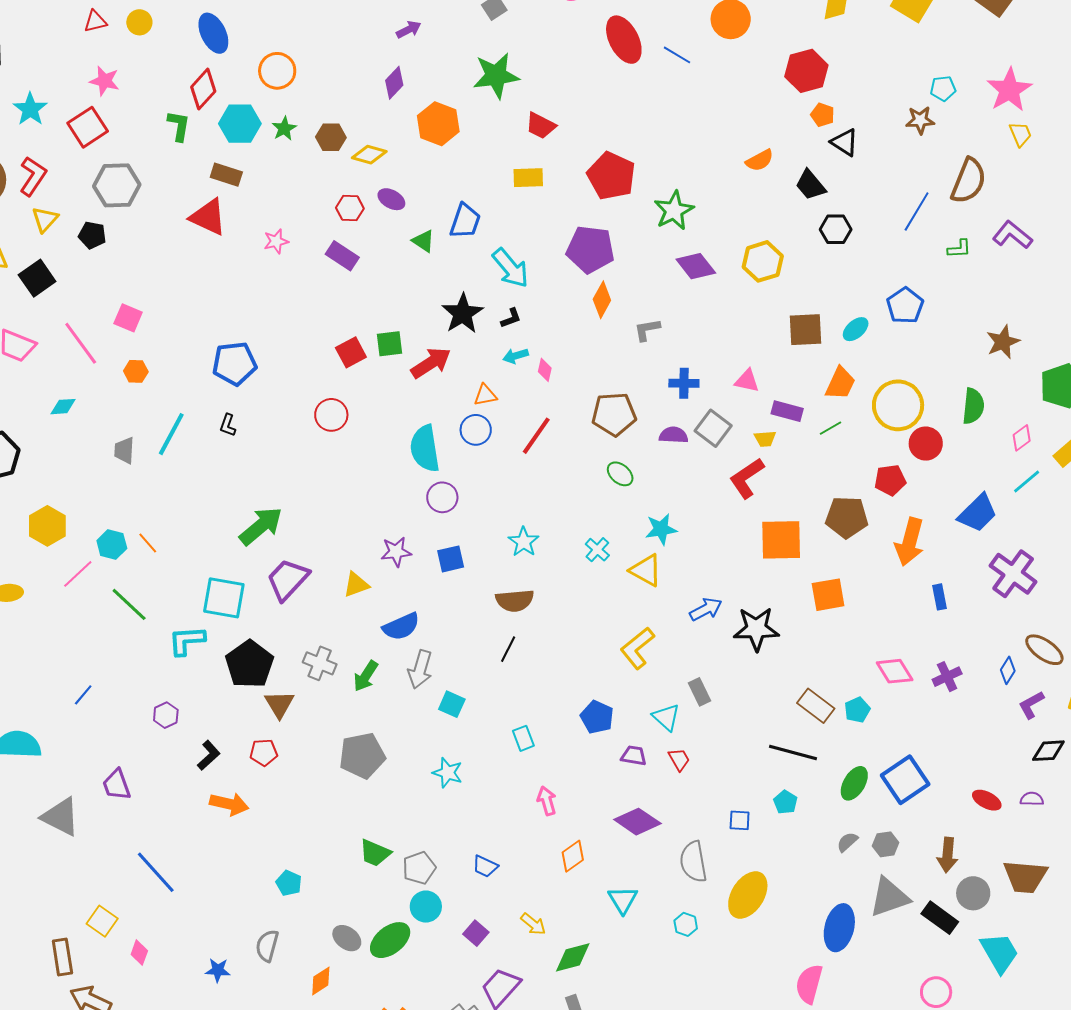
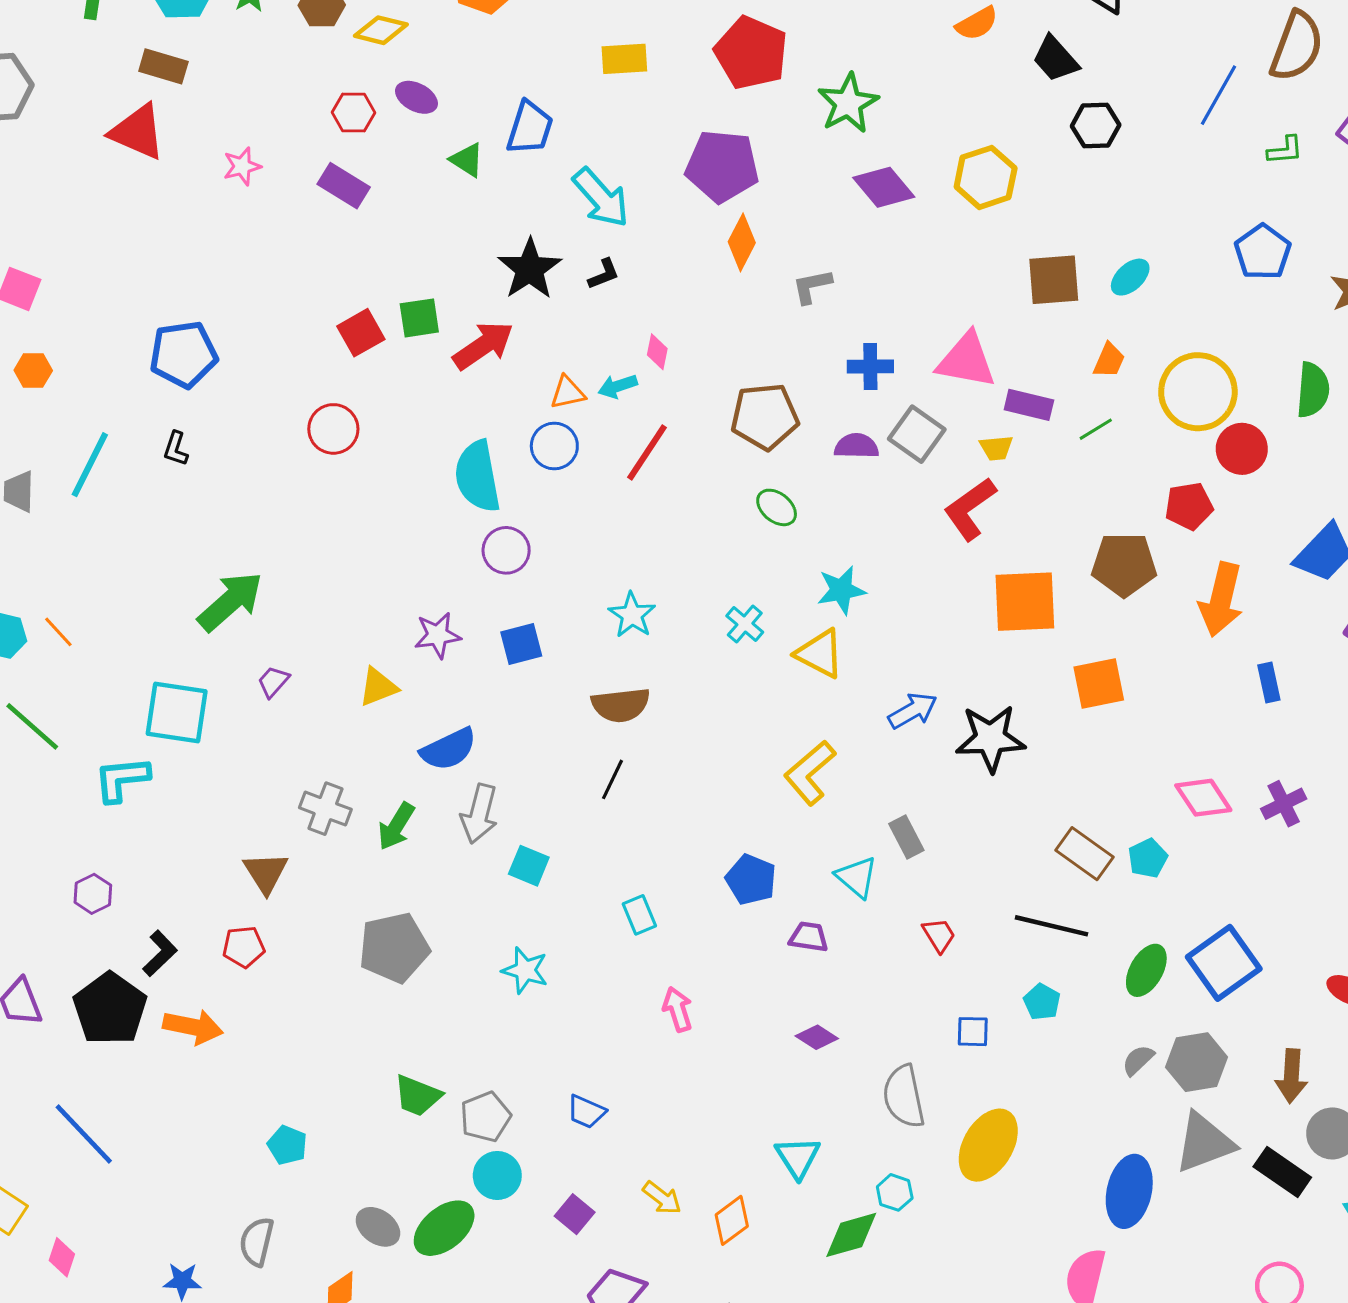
blue pentagon: (905, 306) -> (1263, 252), moved
cyan arrow: (516, 356) -> (618, 386), moved
pink triangle: (747, 381) -> (966, 360), size x1.6
orange trapezoid: (840, 383) -> (1109, 360), size x0.7
purple trapezoid: (288, 579) -> (273, 682), size x0.5
black pentagon: (249, 664) -> (110, 1009), moved
red trapezoid: (679, 759) -> (939, 935), moved
purple diamond: (637, 822) -> (817, 1037), size x0.6
gray hexagon: (886, 844) -> (1197, 1062), size x1.5
orange diamond: (573, 856) -> (732, 1220), moved
green diamond: (573, 957) -> (851, 1235), moved

